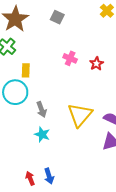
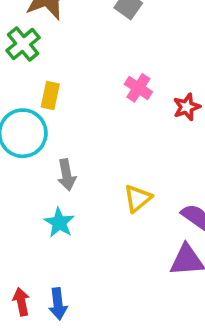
yellow triangle: (80, 115) -> (138, 198), size x0.6

